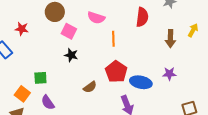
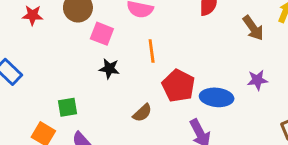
red star: (22, 29) -> (33, 15), moved
orange line: (113, 39) -> (152, 51), moved
brown arrow: (170, 39) -> (253, 28), turned -30

